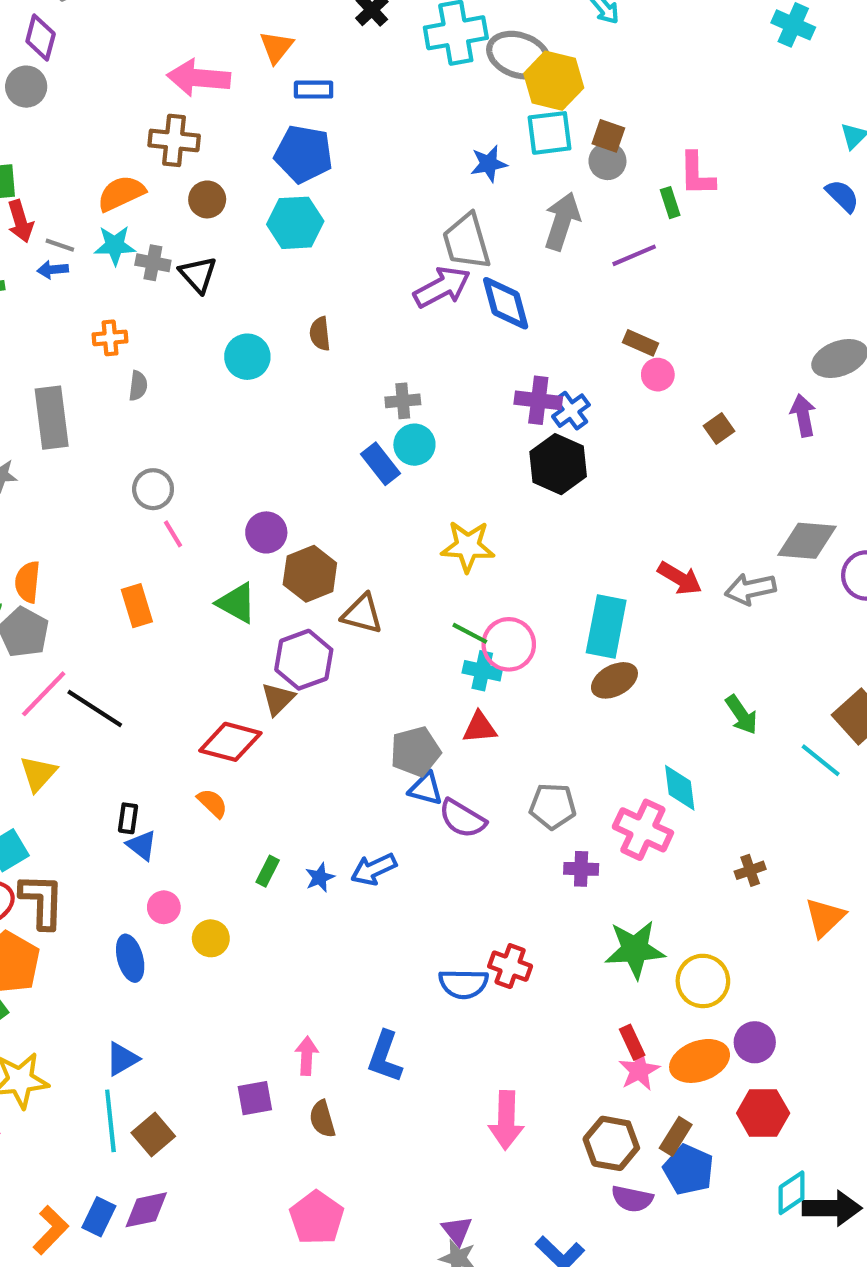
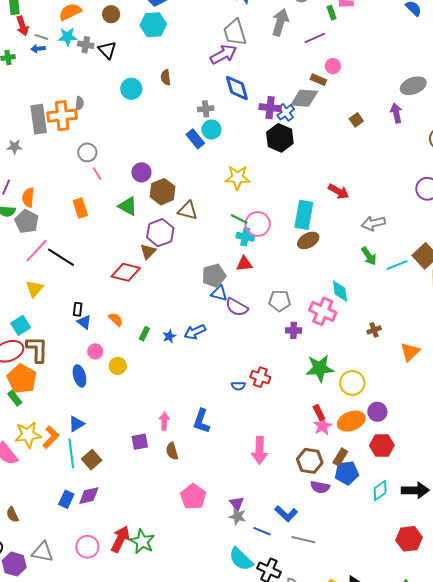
blue diamond: (506, 303) -> (237, 88), moved
orange cross: (110, 338) -> (62, 116), moved, size x1.8
pink circle: (658, 375) -> (333, 66), moved
gray diamond: (807, 541) -> (304, 98), moved
gray arrow: (750, 589) -> (373, 223), moved
cyan line: (821, 760) -> (397, 265), moved, turned -60
orange semicircle: (212, 803) -> (116, 319), moved
blue semicircle: (463, 984) -> (238, 386), size x0.6
blue pentagon: (689, 1170) -> (347, 473), turned -30
cyan diamond: (792, 1193) -> (380, 490), moved
pink pentagon: (317, 1218) -> (193, 497), moved
orange L-shape: (51, 1230) -> (51, 437), moved

